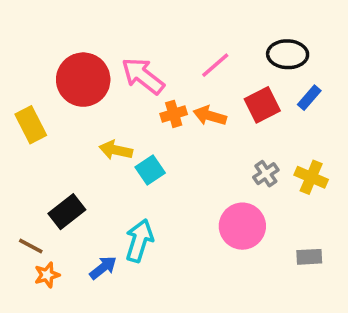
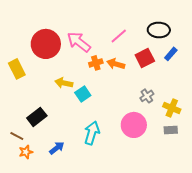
yellow cross: (311, 177) -> (172, 108), moved
cyan arrow: (139, 241) -> (92, 133), moved
gray rectangle: (309, 257) -> (171, 130), moved

